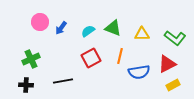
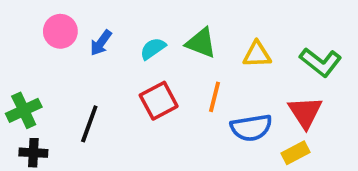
green cross: (31, 59) -> (24, 110), moved
red triangle: (167, 64) -> (305, 112), turned -36
black line: (63, 81) -> (89, 124), moved, turned -60
yellow rectangle: (173, 85) -> (296, 153), moved

